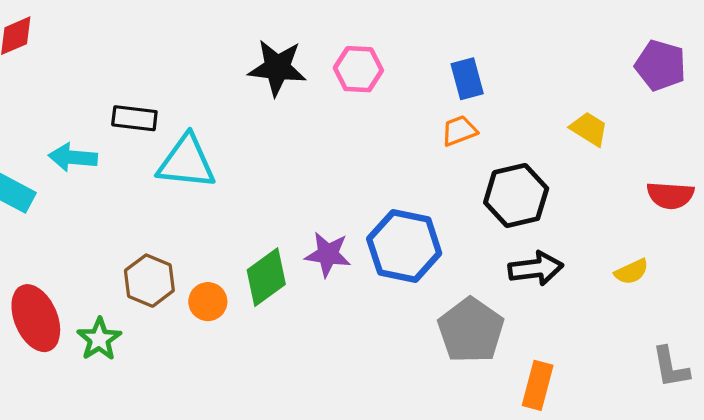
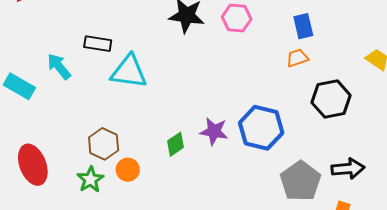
cyan arrow: (73, 157) -> (59, 66), turned 44
black arrow: (536, 269) -> (348, 169), moved
green diamond: (266, 277) -> (176, 144), size x0.7
orange circle: (208, 302) -> (128, 170), moved
green star: (99, 339) -> (90, 180), moved

